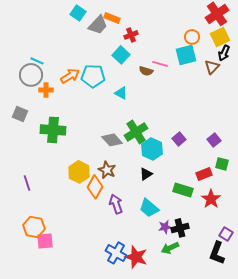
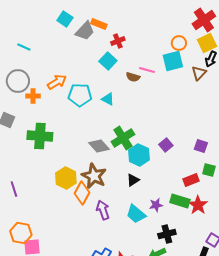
cyan line: (37, 61) -> (24, 47), moved
cyan pentagon: (93, 76) -> (80, 95), moved
purple square: (214, 140) -> (201, 146), turned -32
brown star: (107, 170) -> (94, 176), size x1.4
green rectangle: (183, 190) -> (180, 201), moved
purple star: (165, 227) -> (156, 205), moved

